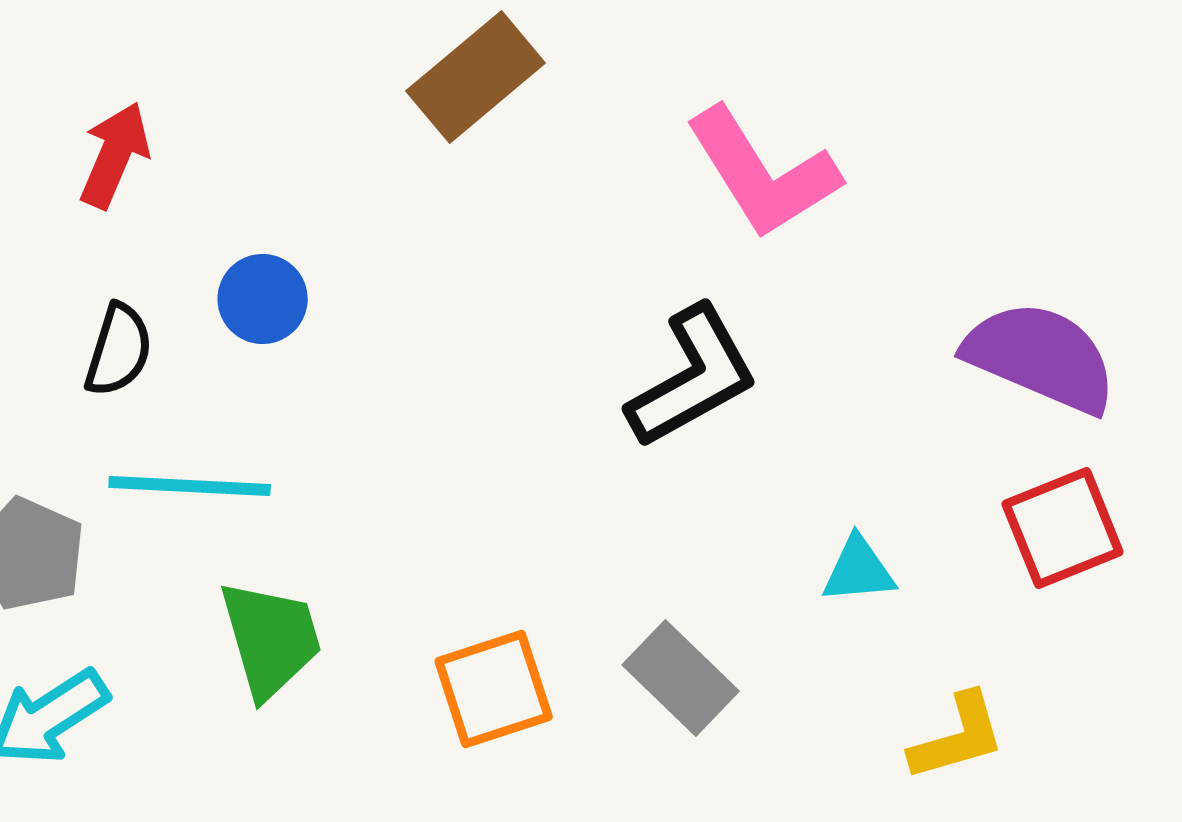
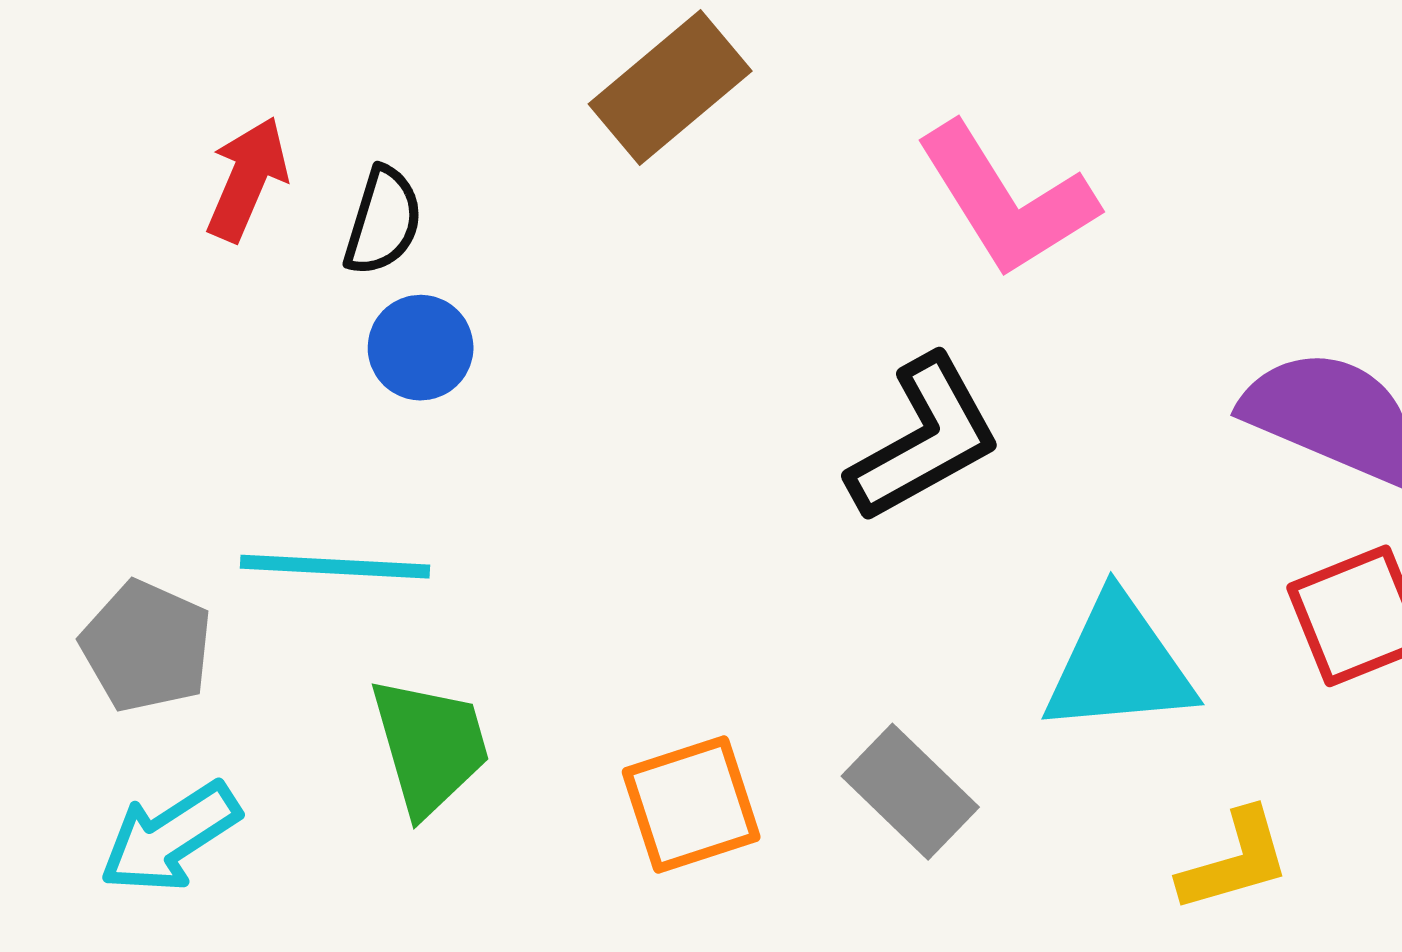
black semicircle: (119, 350) -> (383, 221), moved
cyan triangle: (859, 570) -> (1119, 665), size x1.8

